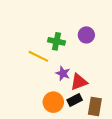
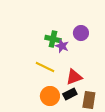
yellow line: (38, 56) -> (45, 67), moved
purple star: (63, 73) -> (62, 46), moved

